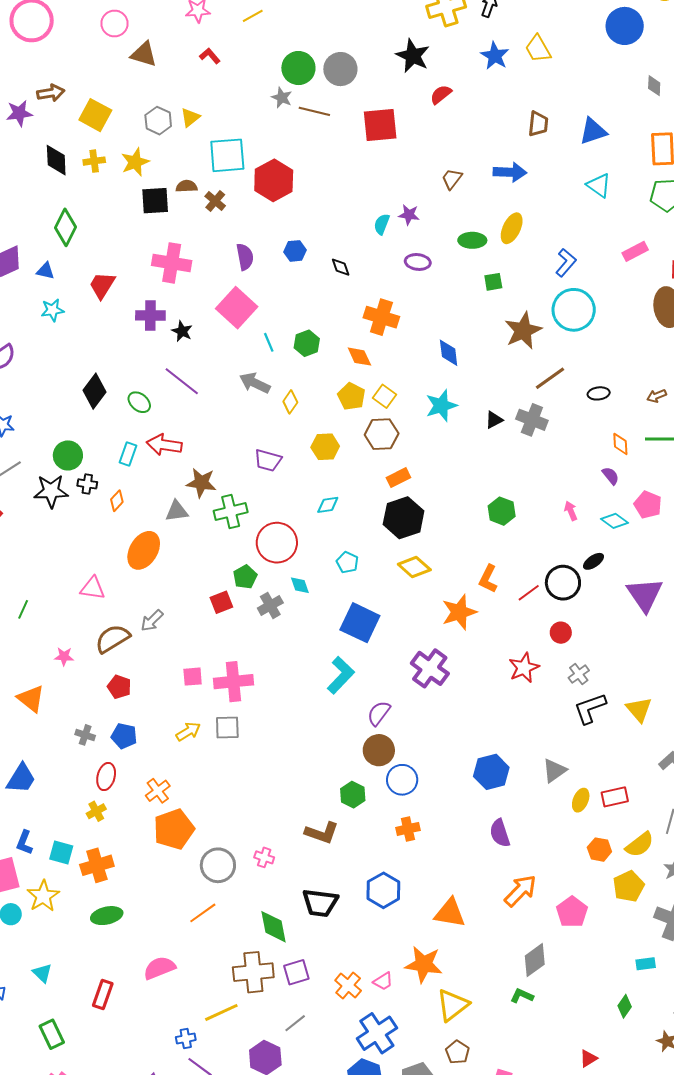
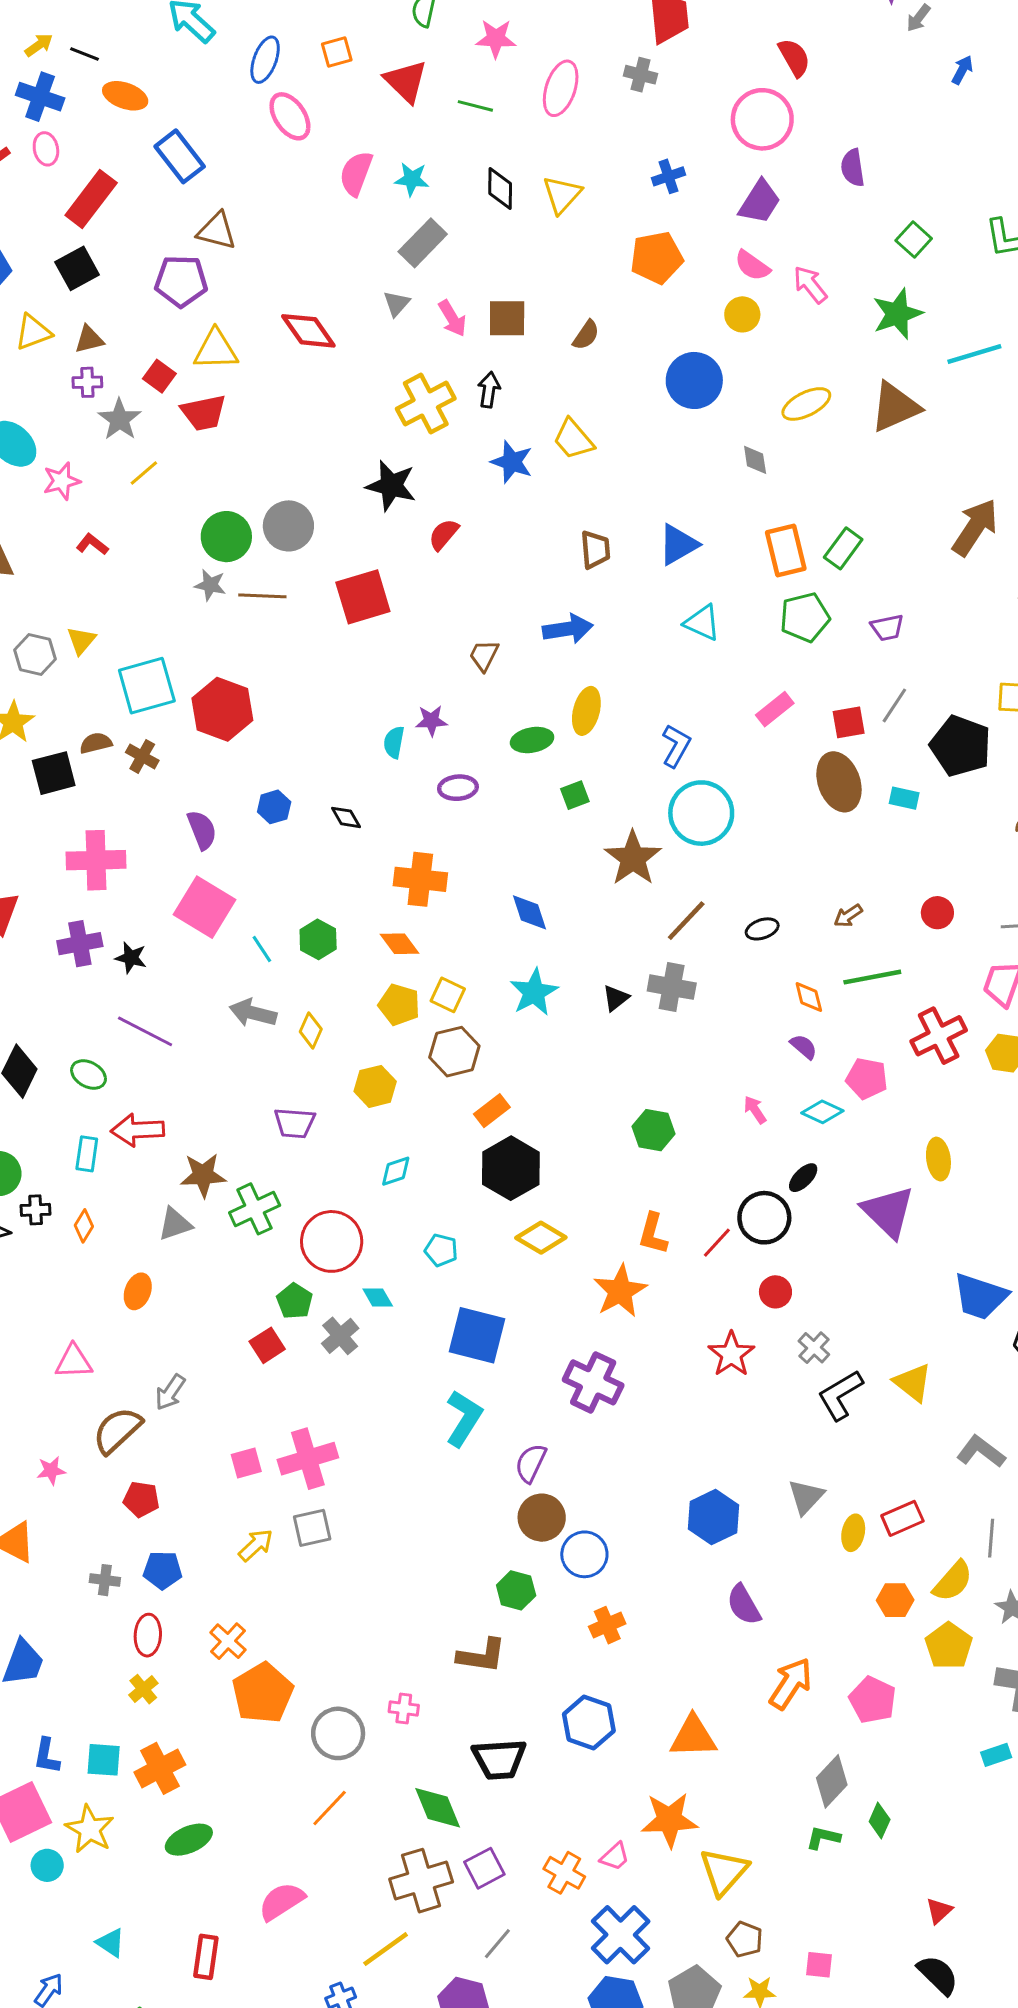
orange ellipse: (144, 550) -> (138, 1291), size x0.6
green diamond: (625, 1006) -> (880, 1820), moved

